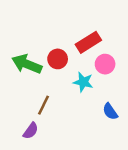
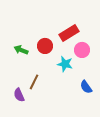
green arrow: (27, 64) -> (21, 50), size x0.6
purple semicircle: (31, 131) -> (19, 95), moved, turned 120

